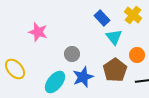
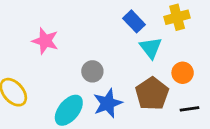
yellow cross: (133, 15) -> (177, 17), turned 36

